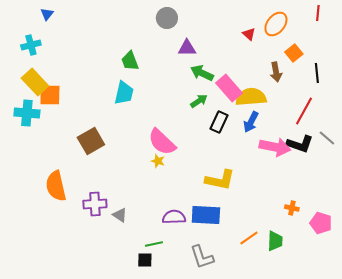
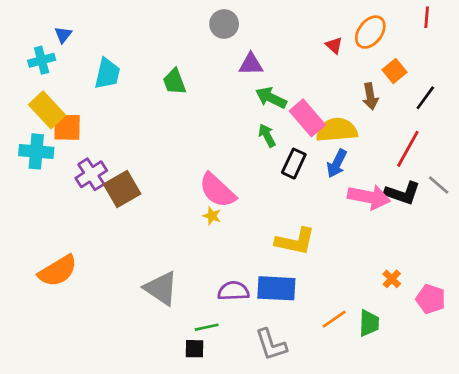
blue triangle: (47, 14) -> (63, 35), moved
black line: (317, 73) -> (425, 98), turned 42
cyan trapezoid: (124, 93) -> (107, 74), moved
green arrow: (199, 101) -> (267, 135), turned -84
orange semicircle: (56, 186) -> (58, 271), moved, turned -108
purple cross: (95, 204) -> (91, 174), moved, turned -30
orange cross: (292, 208) -> (392, 279), turned 32
gray triangle: (120, 215) -> (161, 288), size x1.8

